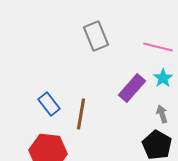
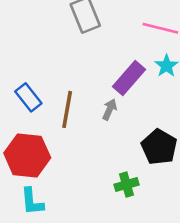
gray arrow: (162, 114) -> (110, 109), moved, turned 42

